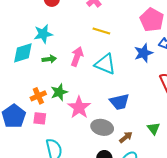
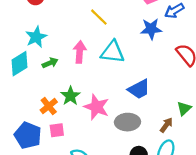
yellow line: (101, 31) -> (99, 17), turned 42
blue star: (143, 53) -> (151, 29), turned 30
green triangle: (154, 129) -> (184, 108), turned 40
brown arrow: (126, 137) -> (166, 125), moved

